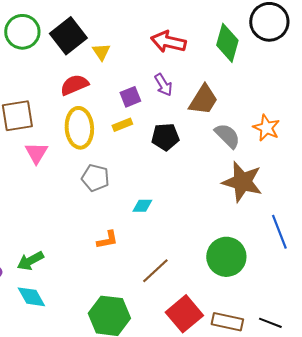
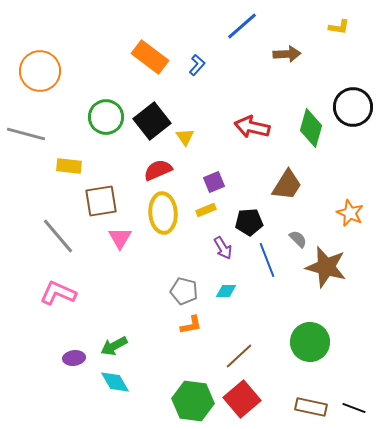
purple arrow: (163, 85) -> (223, 248), moved
gray semicircle: (227, 136) -> (298, 239), moved, size x0.7
gray pentagon: (95, 178) -> (184, 291), moved
blue line: (279, 232) -> (267, 260), moved
red square: (184, 314) -> (242, 399), moved

